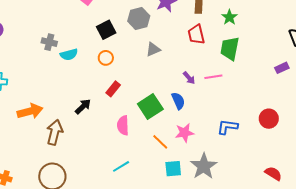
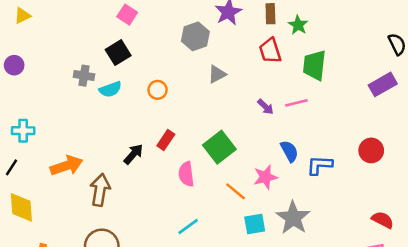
green star: (229, 17) -> (298, 25), moved
black square: (106, 30) -> (118, 53), moved
purple rectangle: (282, 68) -> (383, 84), size x1.5
red rectangle: (113, 89) -> (166, 140), moved
blue semicircle: (178, 101) -> (289, 151), moved

